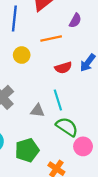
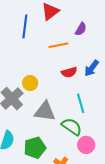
yellow circle: (22, 55) -> (30, 83), moved
cyan line: (58, 100) -> (81, 103), moved
gray triangle: (37, 111) -> (45, 111), size x1.6

